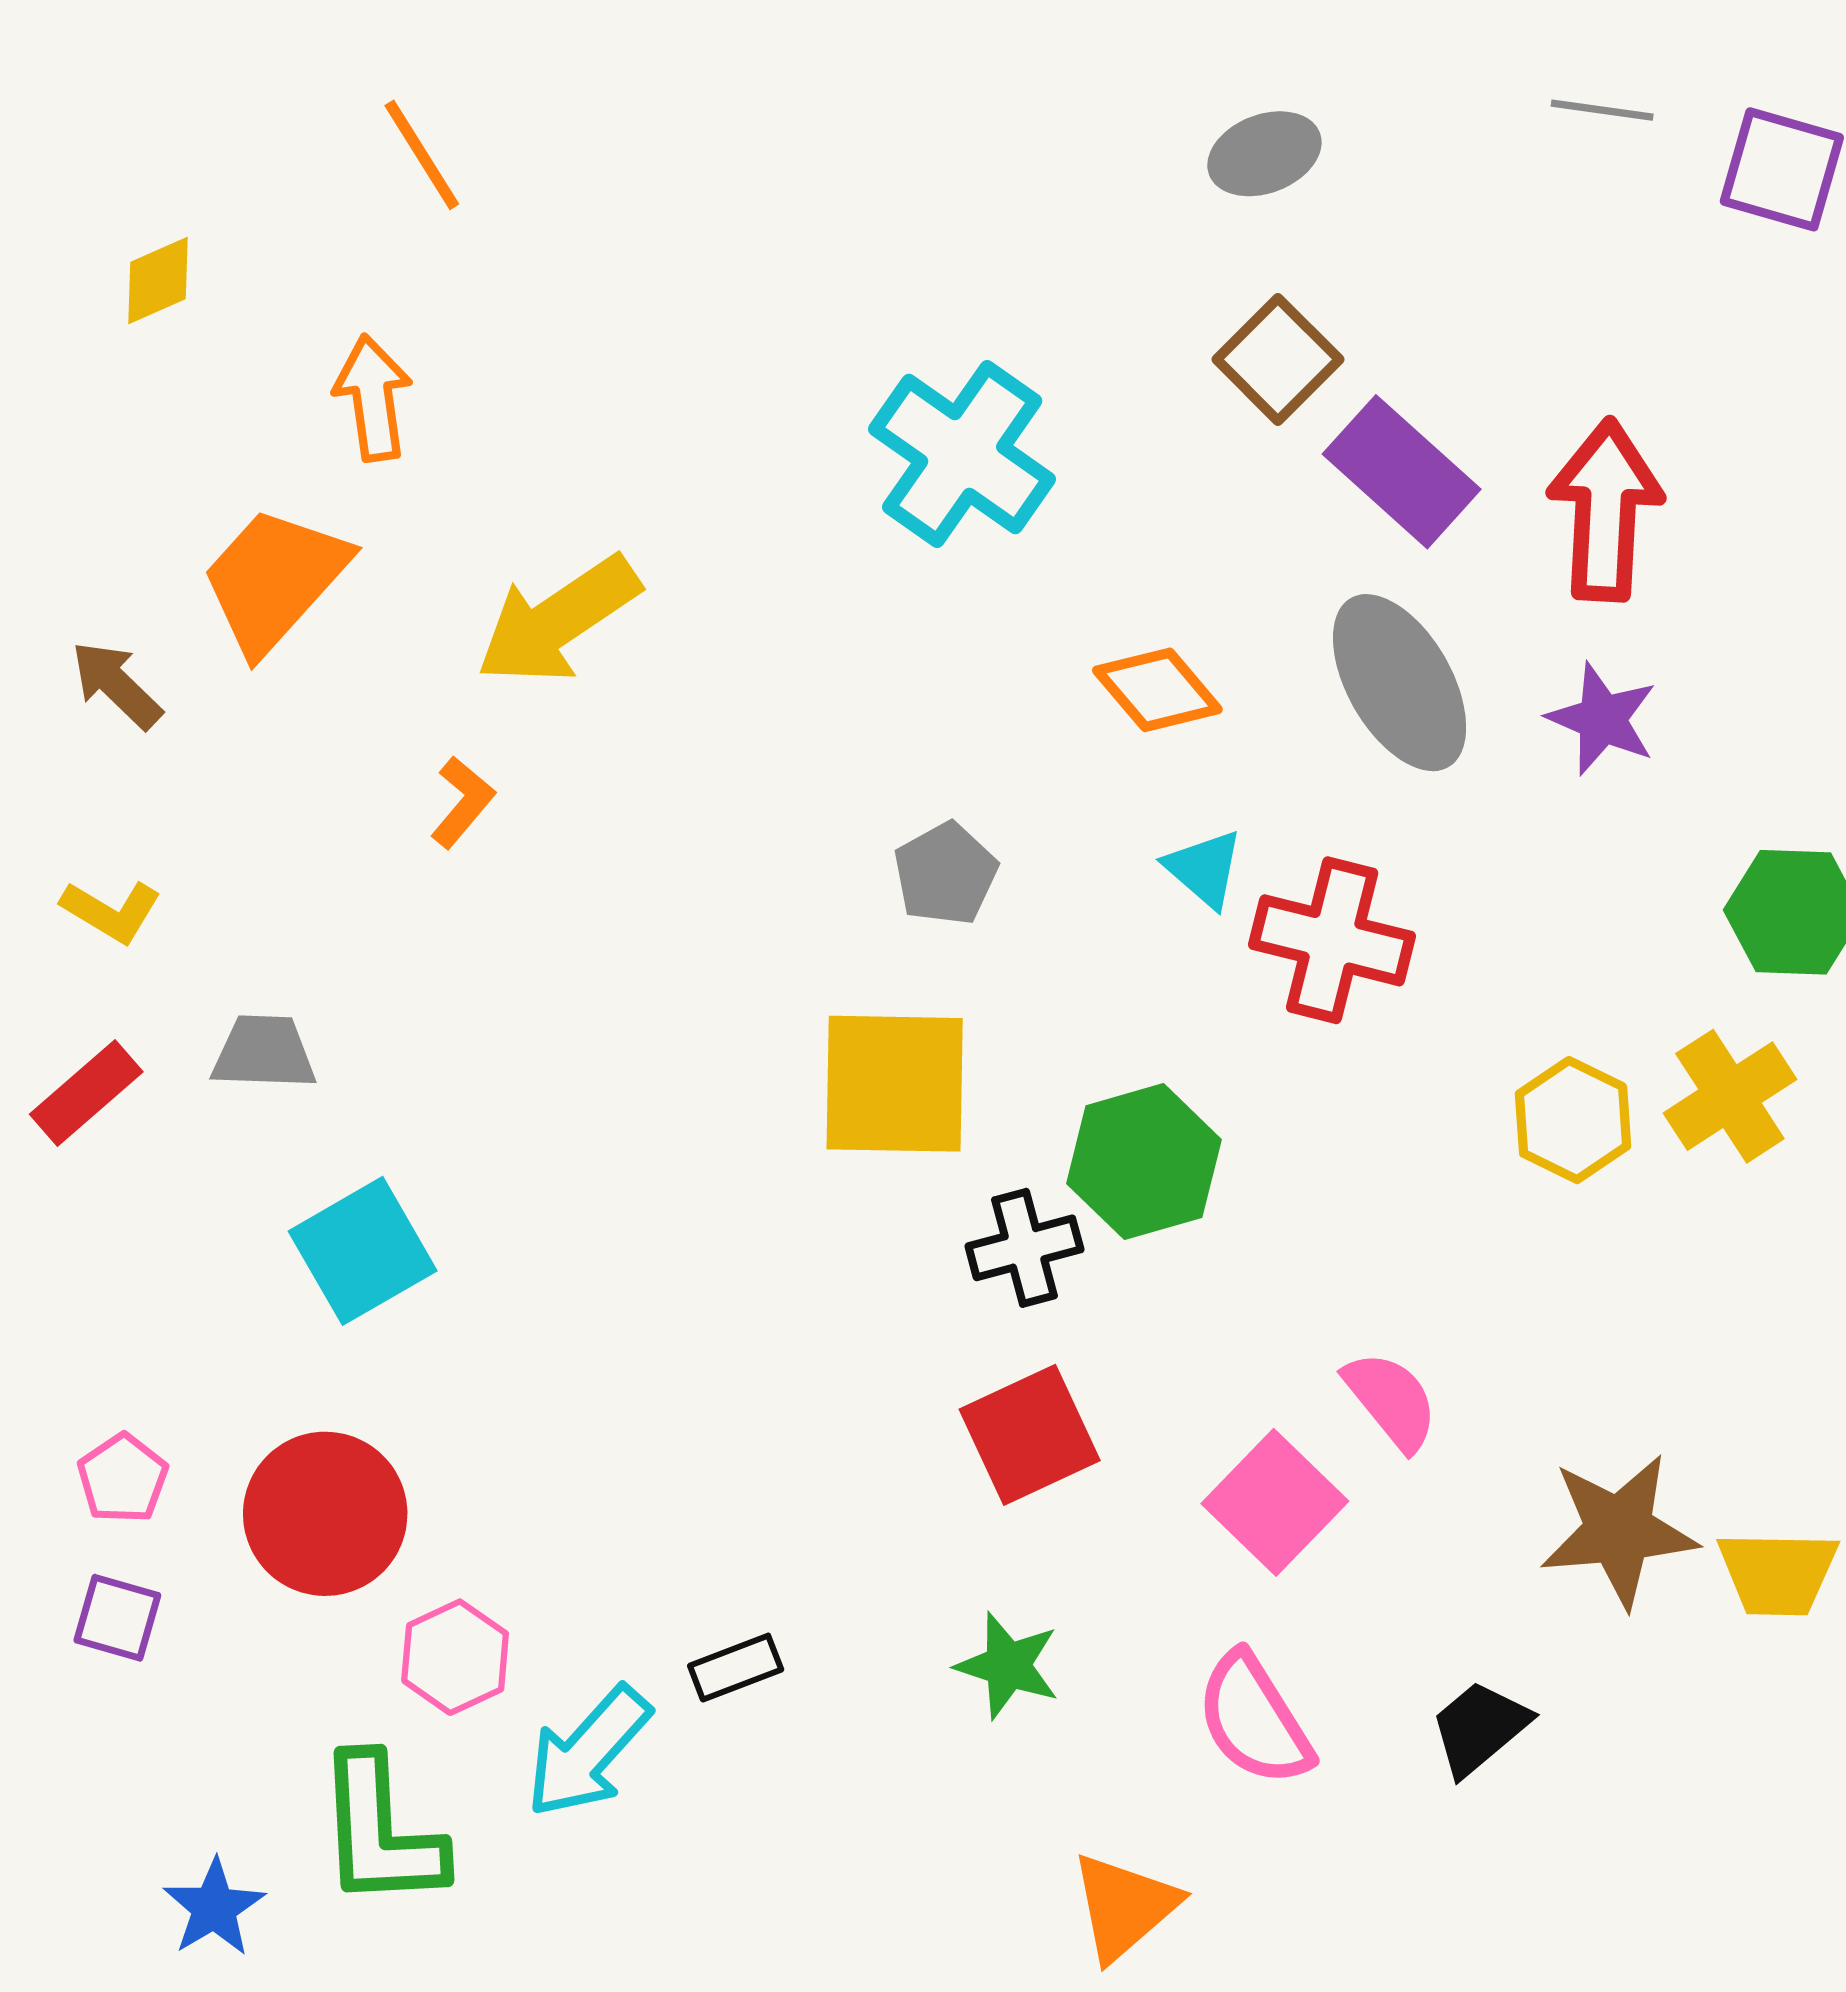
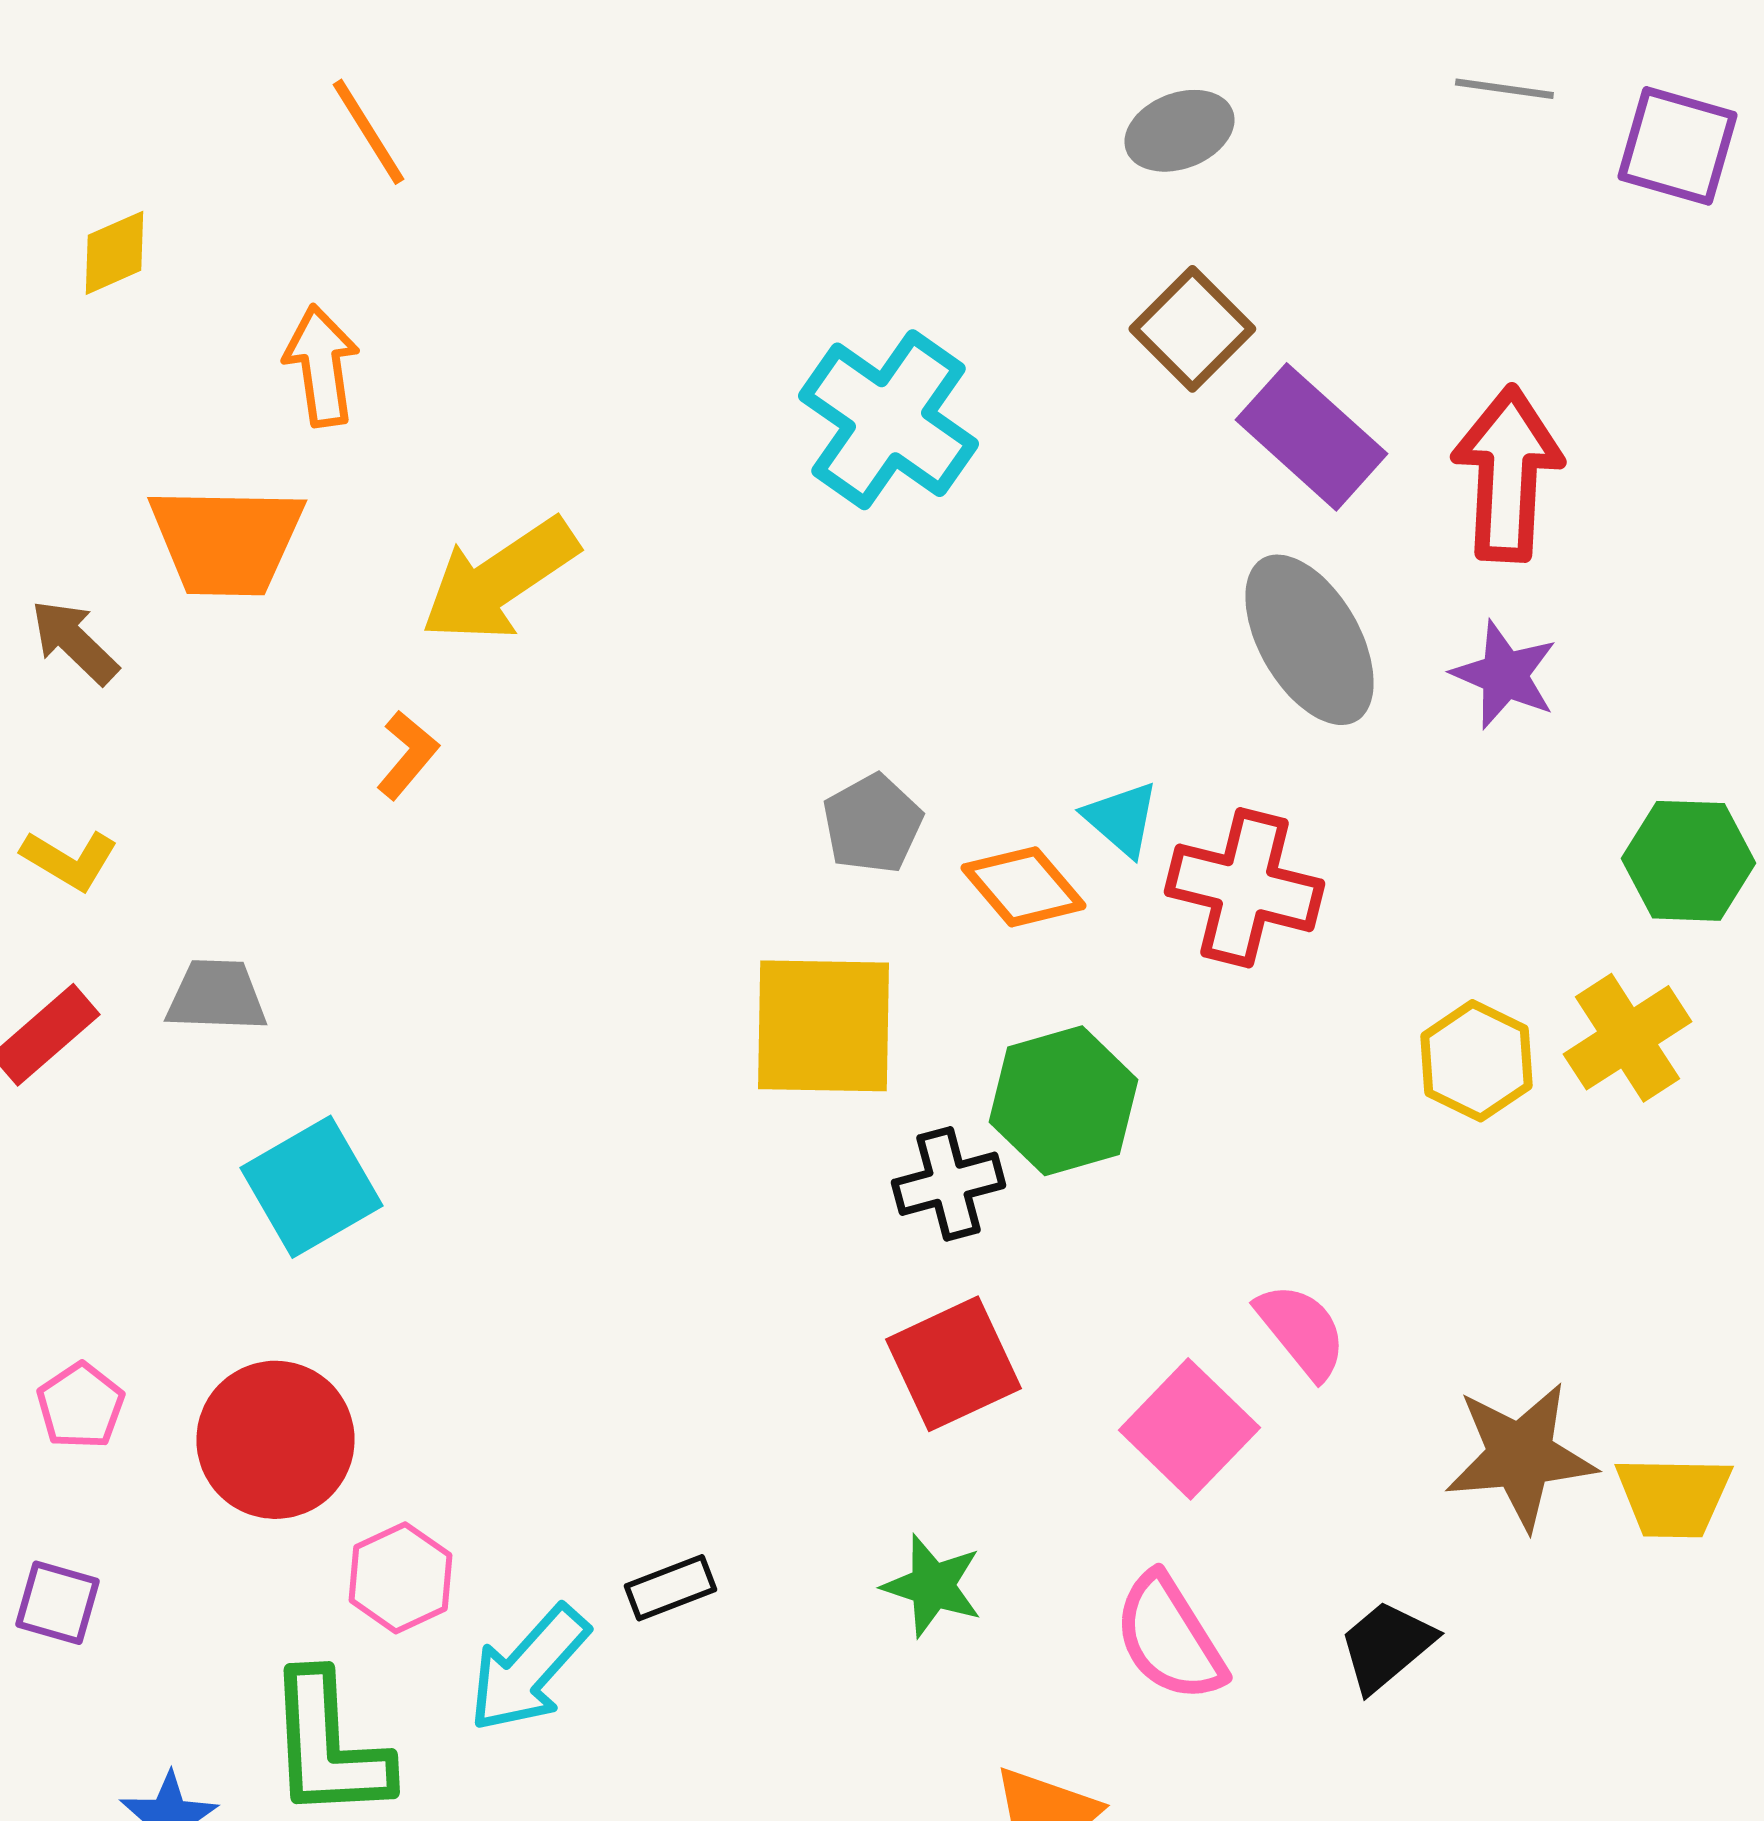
orange trapezoid: (274, 580) -> (226, 541), turned -131
orange diamond: (1157, 690) -> (1023, 887), moved
purple square: (117, 1618) -> (57, 1603), moved

